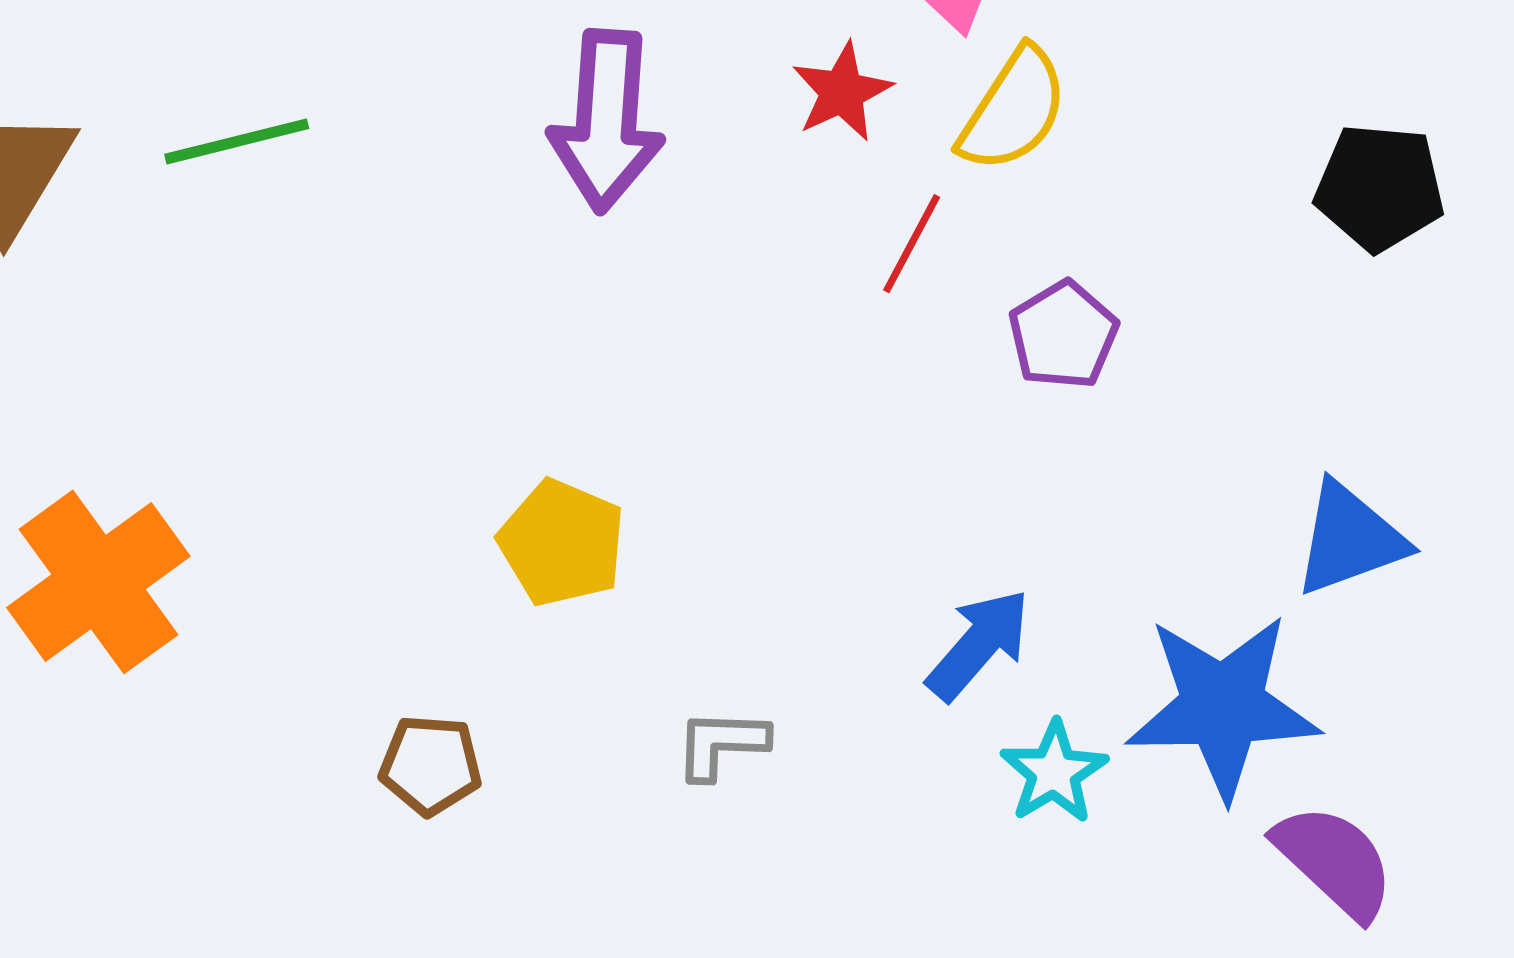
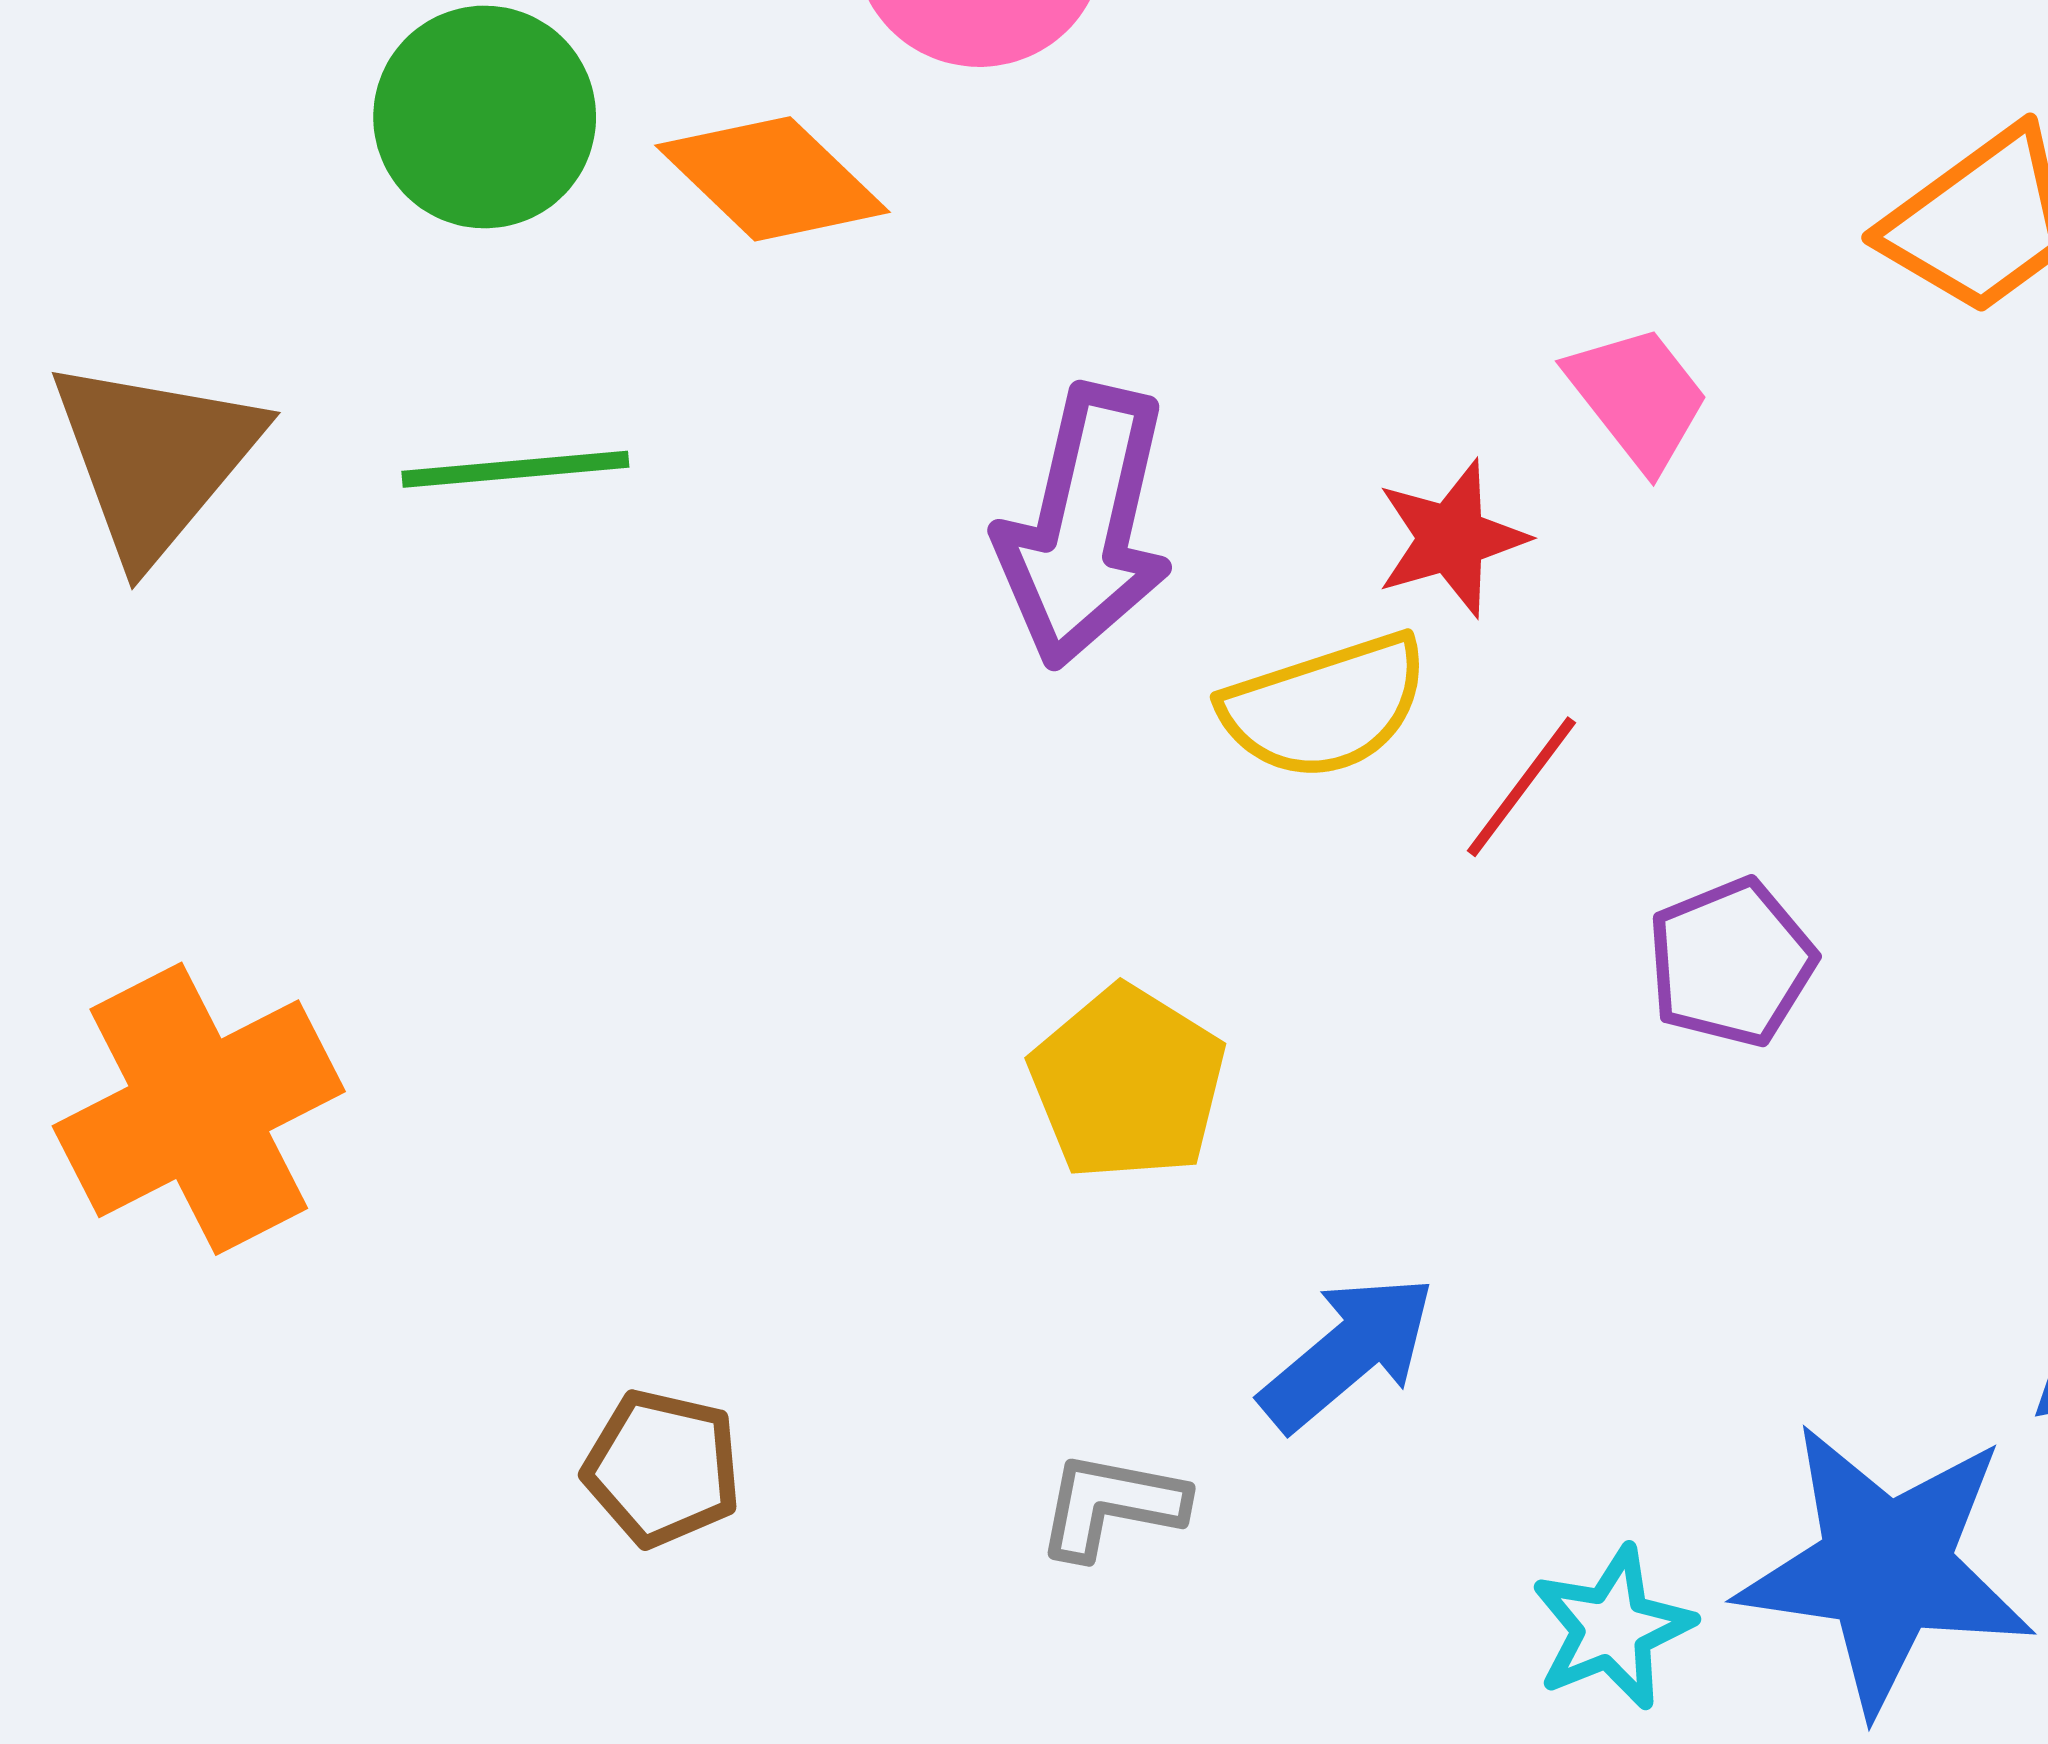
yellow semicircle: (1013, 110) -> (1325, 706), moved, turned 30
yellow pentagon: (562, 543) -> (1128, 1083), moved
blue arrow: (979, 645) -> (1348, 1352), moved

